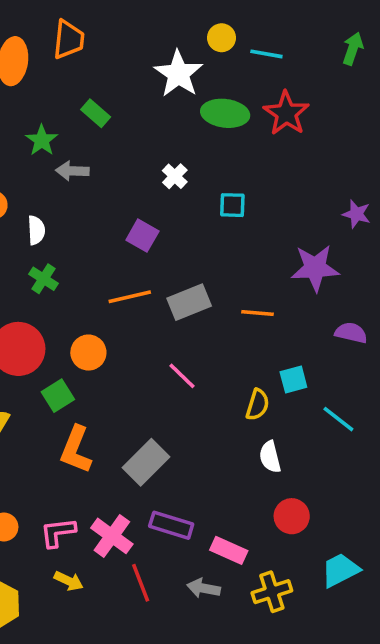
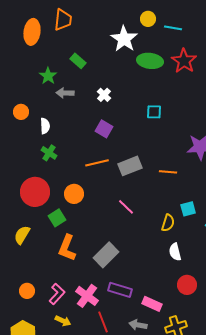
white cross: (175, 176) -> (104, 95), moved
pink L-shape: (58, 532) -> (57, 294), turned 140

